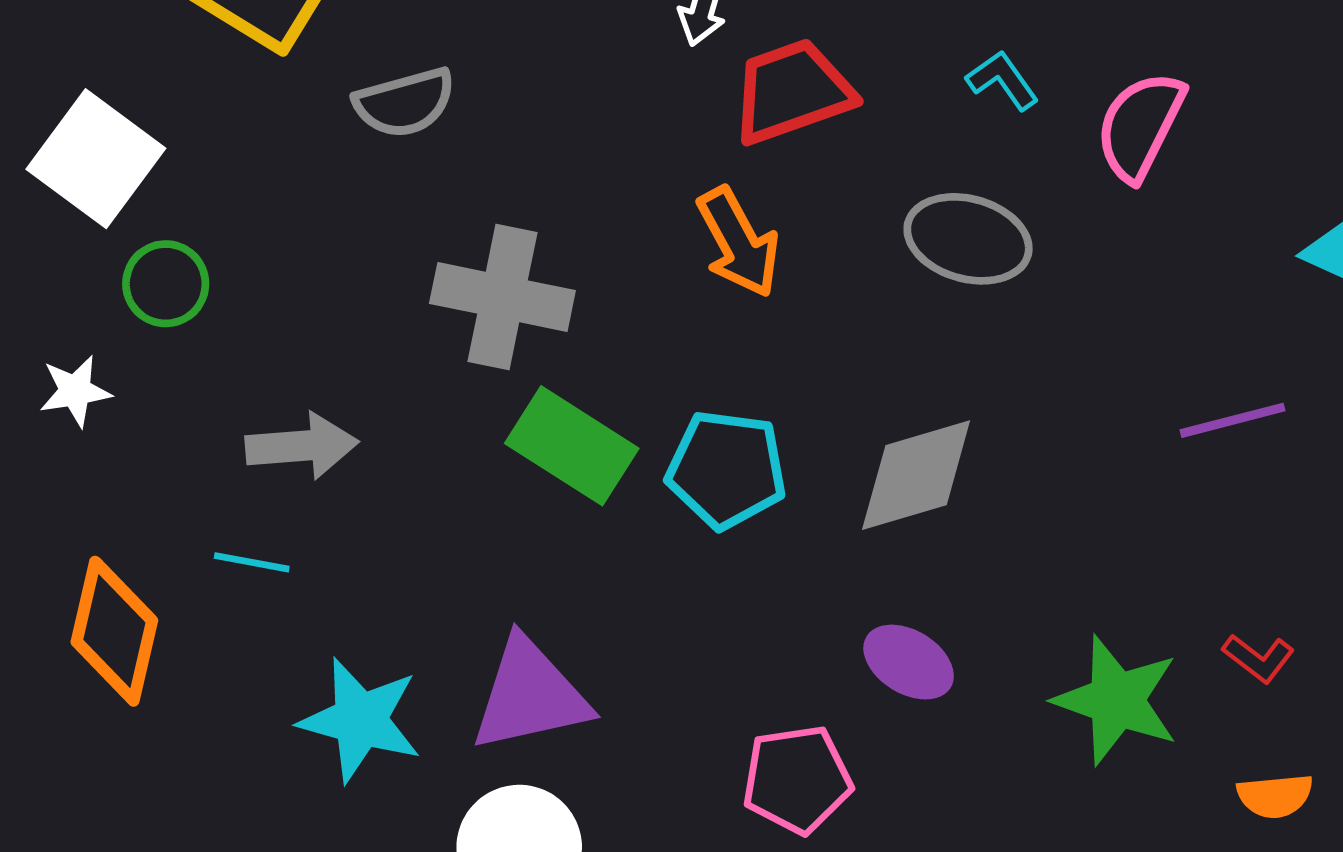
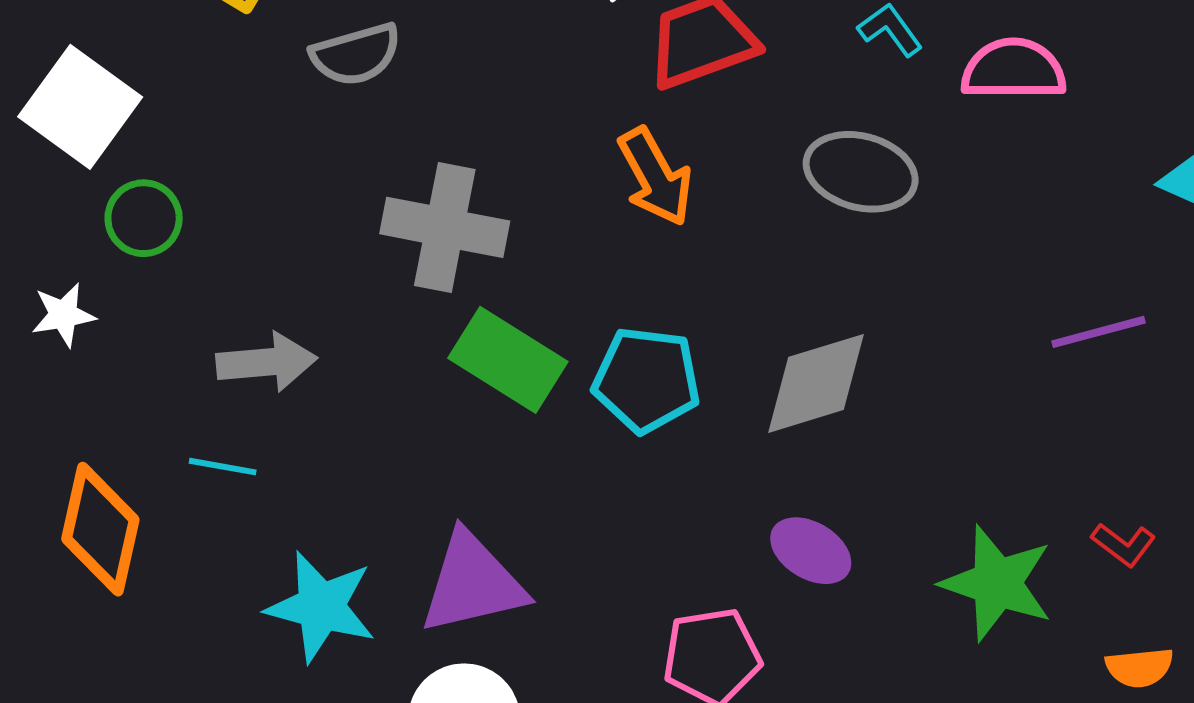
pink semicircle: (1140, 126) -> (1014, 69), turned 64

